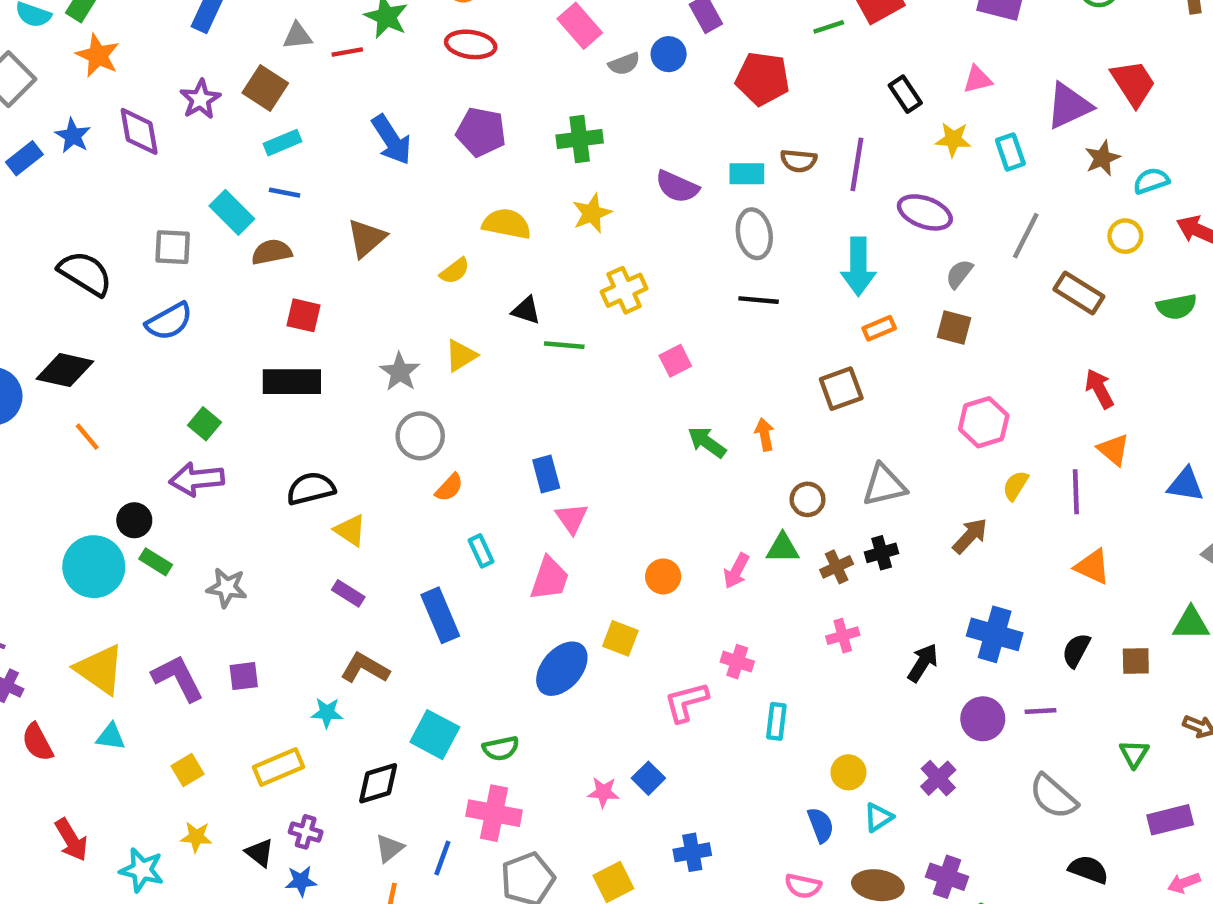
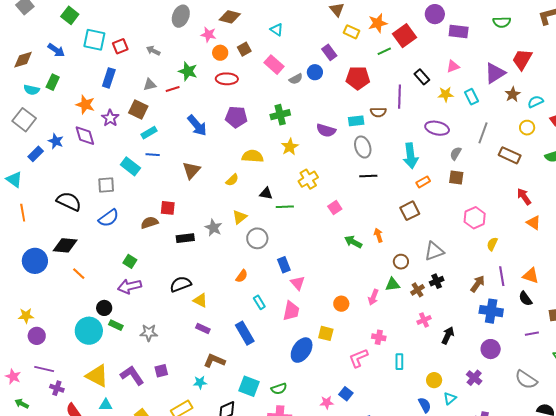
orange star: (98, 55) -> (85, 105), moved
red trapezoid: (1133, 83) -> (522, 59), turned -110
purple line: (857, 164) -> (400, 97), moved
brown semicircle: (272, 252) -> (150, 223), moved
black rectangle: (292, 382) -> (185, 238), moved, size x0.7
gray circle: (420, 436) -> (257, 238), moved
purple line: (1076, 492) -> (502, 276), moved
brown arrow: (970, 536) -> (478, 284), moved
black semicircle: (1076, 650) -> (525, 299), moved, turned -56
black arrow: (923, 663) -> (448, 335), moved
purple line: (1040, 711) -> (532, 334), moved

